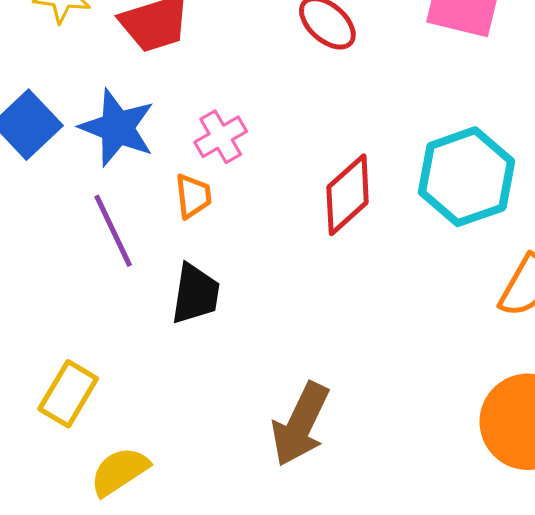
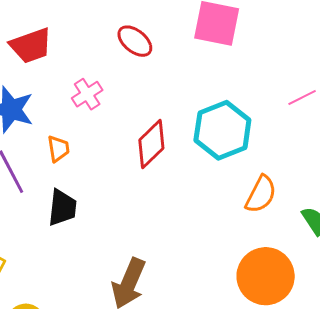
pink cross: (221, 137) -> (87, 94), moved

